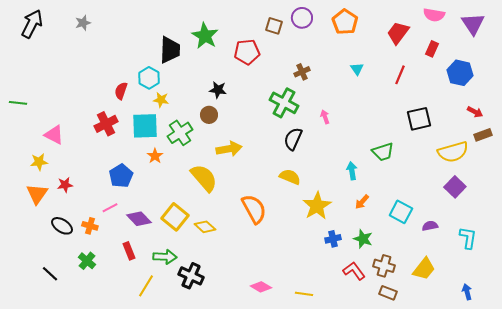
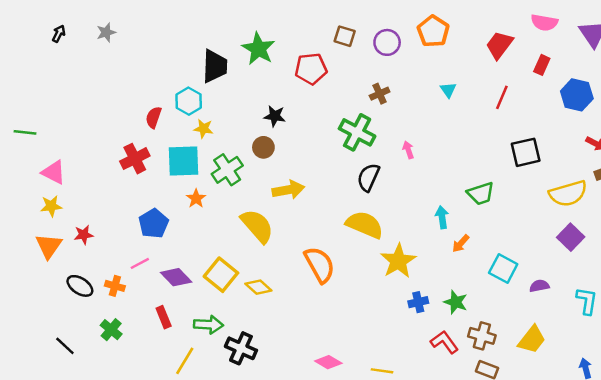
purple circle: (302, 18) -> (387, 42), moved
black arrow: (32, 24) -> (59, 34), moved, size x0.5
pink triangle: (54, 135) -> (54, 172), moved
yellow semicircle: (290, 177) -> (365, 225), size x1.4
orange arrow: (362, 202) -> (461, 243), moved

